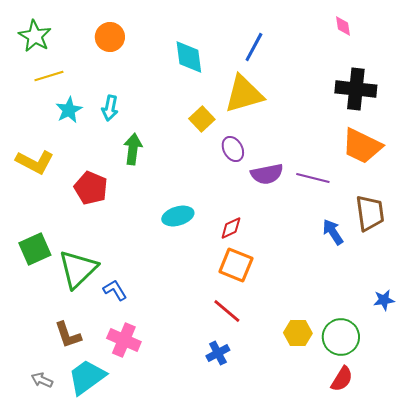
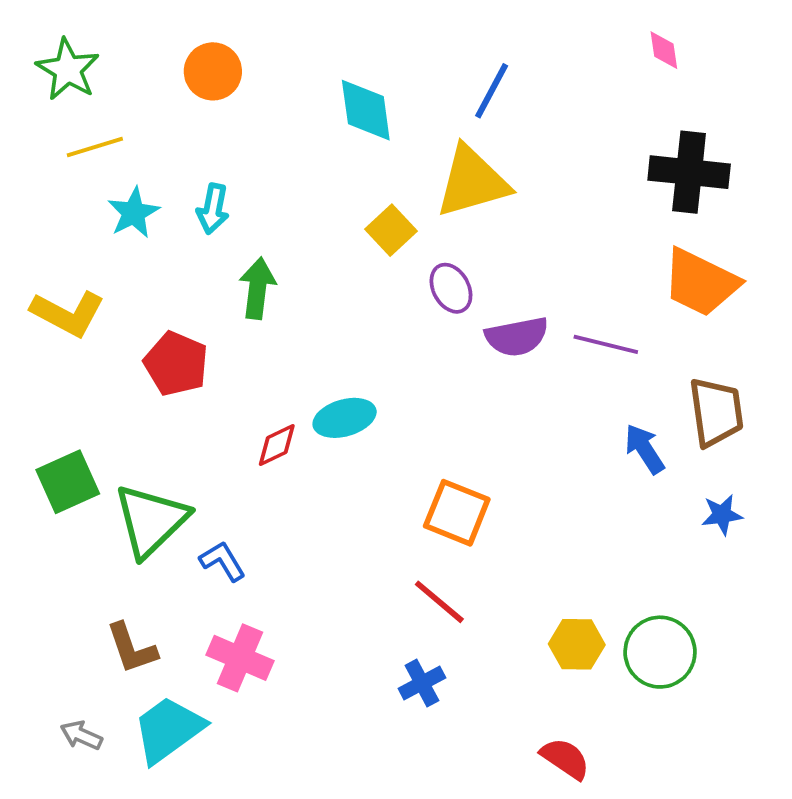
red diamond: (231, 228) -> (277, 445), moved
blue star: (384, 300) -> (722, 515), moved
red semicircle: (342, 379) -> (565, 759), moved, turned -88

